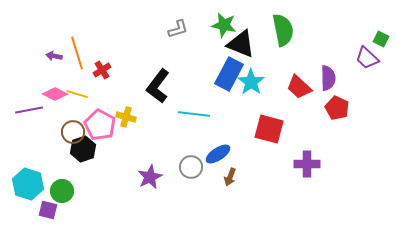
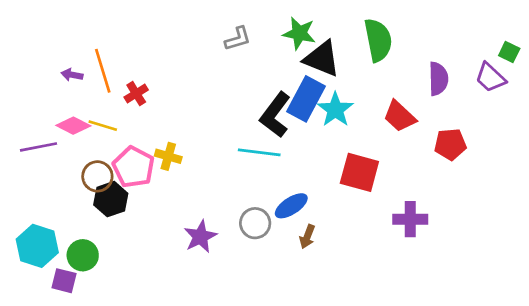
purple semicircle: (328, 78) -> (438, 79), moved
black L-shape: (158, 86) -> (275, 115), moved
red pentagon: (337, 108) -> (450, 144), turned -30

